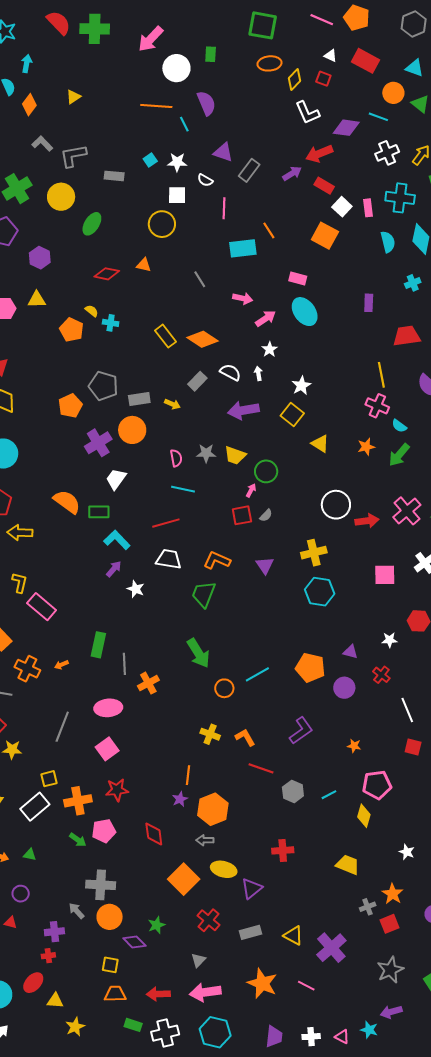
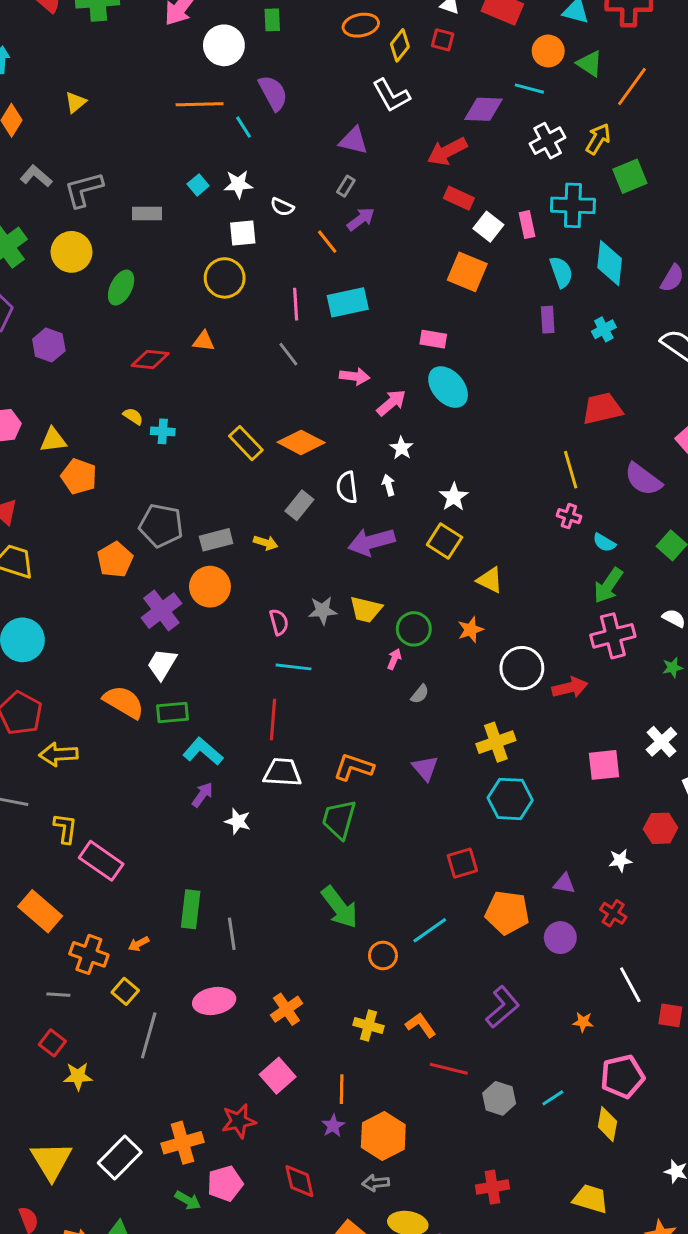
white L-shape: (307, 113) -> (391, 95), moved
purple triangle: (223, 152) -> (354, 141), moved
gray rectangle: (249, 170) -> (346, 186), size x0.6
purple arrow: (292, 174) -> (361, 219), moved
pink line: (224, 208) -> (296, 304), moved
orange line: (269, 230) -> (327, 242), moved
yellow triangle: (37, 300) -> (53, 440), moved
purple rectangle: (369, 303) -> (548, 320), moved
orange pentagon: (72, 330) -> (79, 476), moved
white semicircle: (230, 372) -> (347, 487), turned -120
pink cross: (377, 406) -> (569, 516), size x0.7
orange star: (366, 447) -> (471, 630), moved
white trapezoid: (116, 479) -> (162, 664), moved
pink cross: (407, 511) -> (613, 636), moved, turned 32
red square: (242, 515) -> (462, 863), moved
red line: (166, 523) -> (273, 720), turned -64
orange cross: (148, 683) -> (286, 1009), moved
white line: (407, 710) -> (630, 985), moved
pink square: (107, 749) -> (278, 1076), moved
yellow square: (49, 779) -> (125, 991), moved, turned -30

